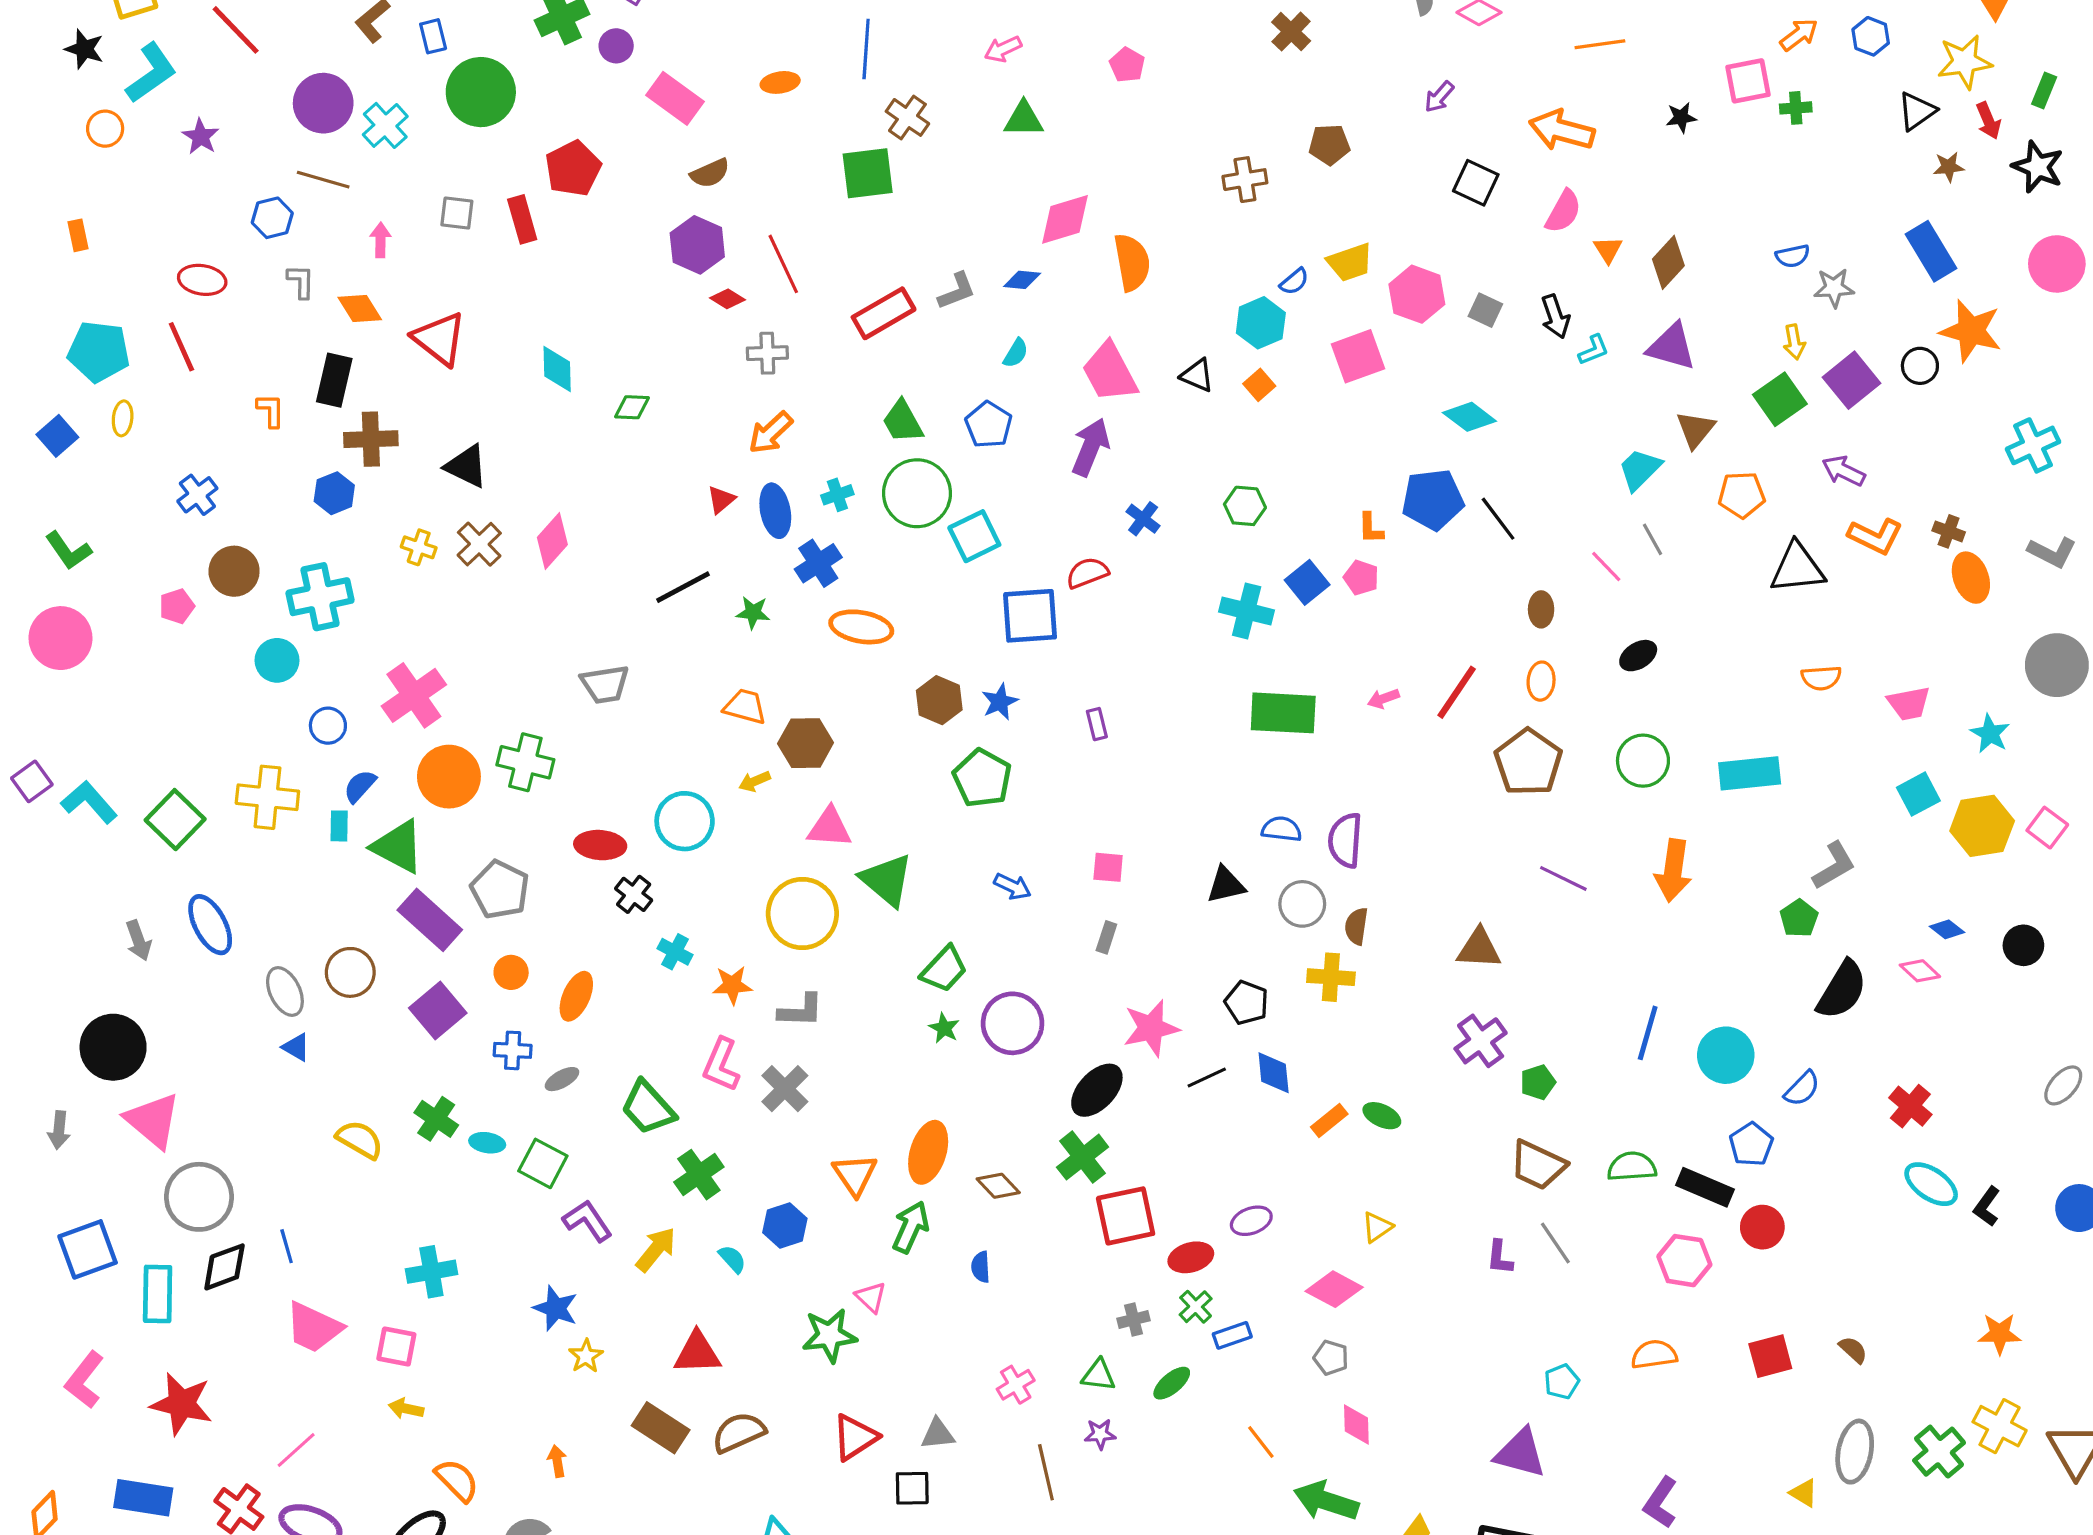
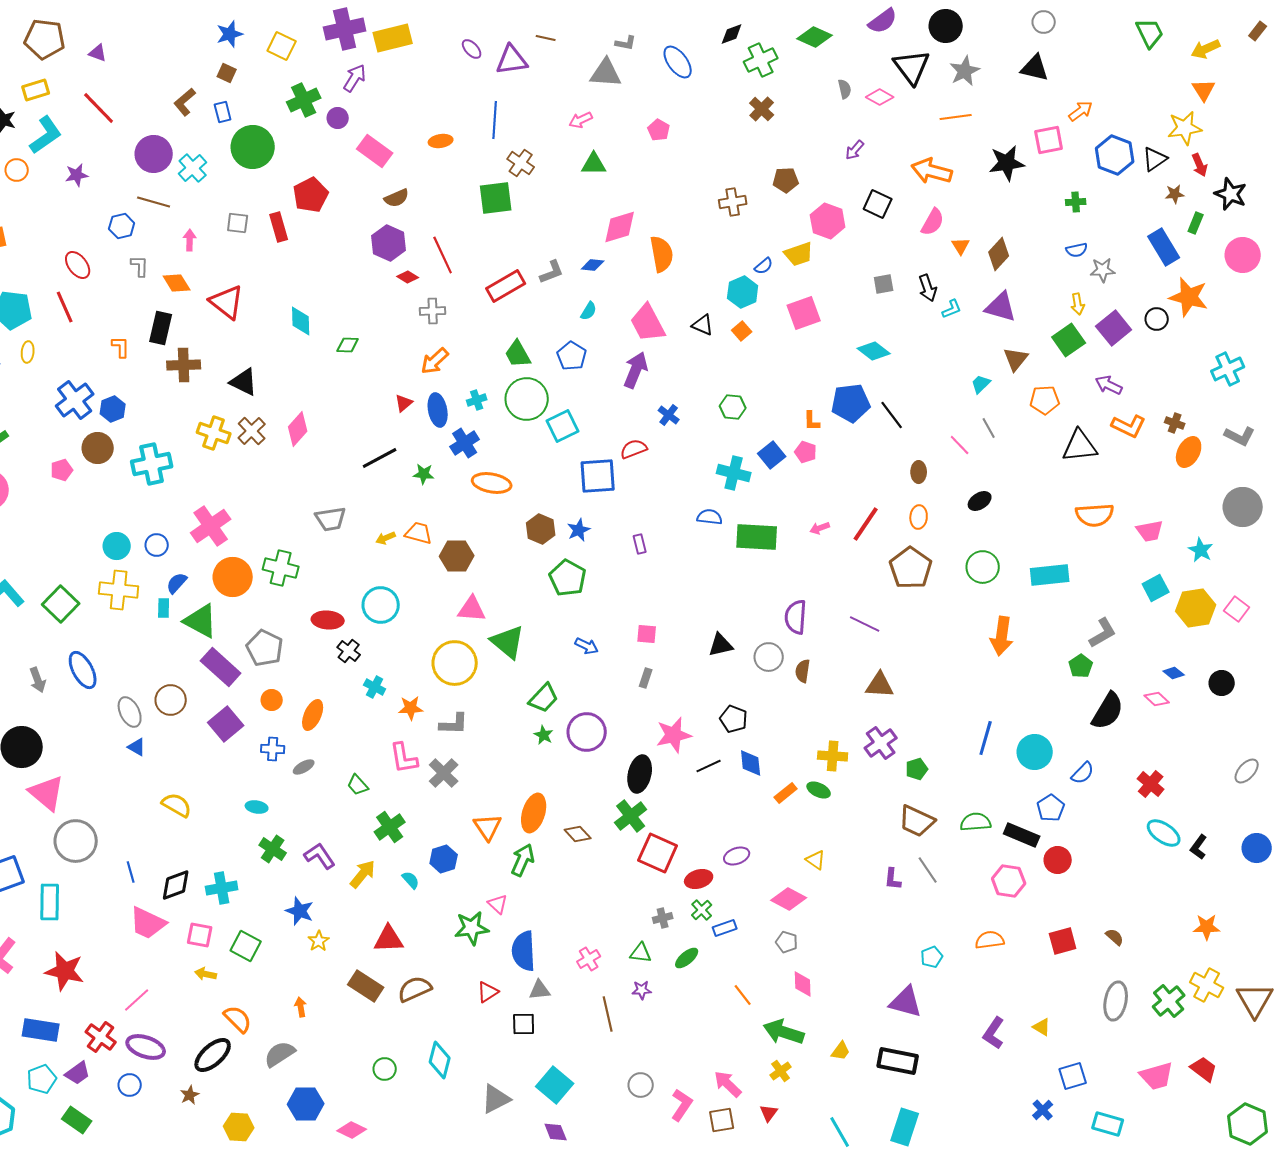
blue hexagon: (1871, 36) -> (1115, 155), moved, size x1.6
green rectangle: (2044, 90) -> (1196, 223), moved
green cross: (1796, 108) -> (1076, 202), moved
black star: (1681, 117) -> (1007, 163), size x1.8
purple star: (201, 137) -> (77, 175), turned 30
red ellipse: (202, 280) -> (78, 265), turned 44
pink hexagon: (1417, 294) -> (828, 221), moved
gray square: (1485, 310) -> (884, 284), turned -35
cyan trapezoid: (1640, 469) -> (981, 384), size x0.7
blue hexagon: (334, 493) -> (113, 409), moved
blue cross: (197, 495) -> (75, 400), size x1.5
yellow cross: (419, 547) -> (214, 433), size x1.5
orange ellipse: (1971, 578) -> (1189, 452), turned 48
cyan circle: (277, 660) -> (117, 546), moved
orange semicircle: (1821, 678) -> (1095, 515), size x1.5
yellow arrow: (755, 781) -> (386, 538), moved
blue semicircle: (1282, 829) -> (710, 517), moved
purple line: (1563, 878) -> (865, 624), moved
yellow cross: (1331, 977) -> (833, 756), moved
pink L-shape: (721, 1065) -> (404, 758), turned -32
black ellipse: (1097, 1090) -> (640, 774), turned -30
green trapezoid: (648, 1108) -> (358, 785), size x0.6
green cross: (436, 1119) -> (273, 849), moved
green square: (543, 1163) -> (246, 946), moved
red square: (1126, 1216) -> (658, 853), turned 36
yellow triangle: (1377, 1227) -> (816, 860), turned -50
black diamond: (224, 1267) -> (176, 885), moved
blue semicircle: (981, 1267) -> (524, 951), moved, size x2.0
red triangle: (855, 1437) -> (488, 992), size x0.7
yellow triangle: (1804, 1493) -> (1042, 1027), moved

